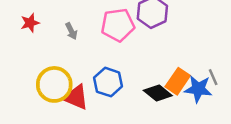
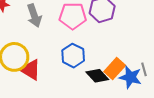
gray arrow: (71, 31) -> (34, 16), size x1.6
blue hexagon: (108, 82) -> (73, 56), moved

